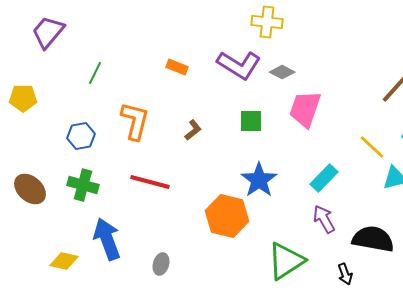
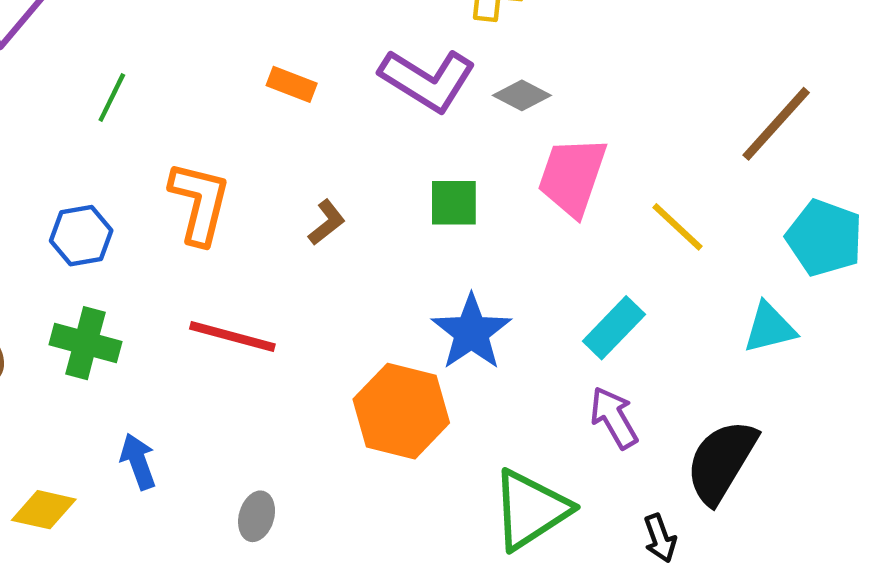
yellow line: (372, 147) -> (677, 227), moved
blue arrow: (107, 239) -> (138, 461), size x0.6
black semicircle: (373, 239) -> (721, 461), turned -69

